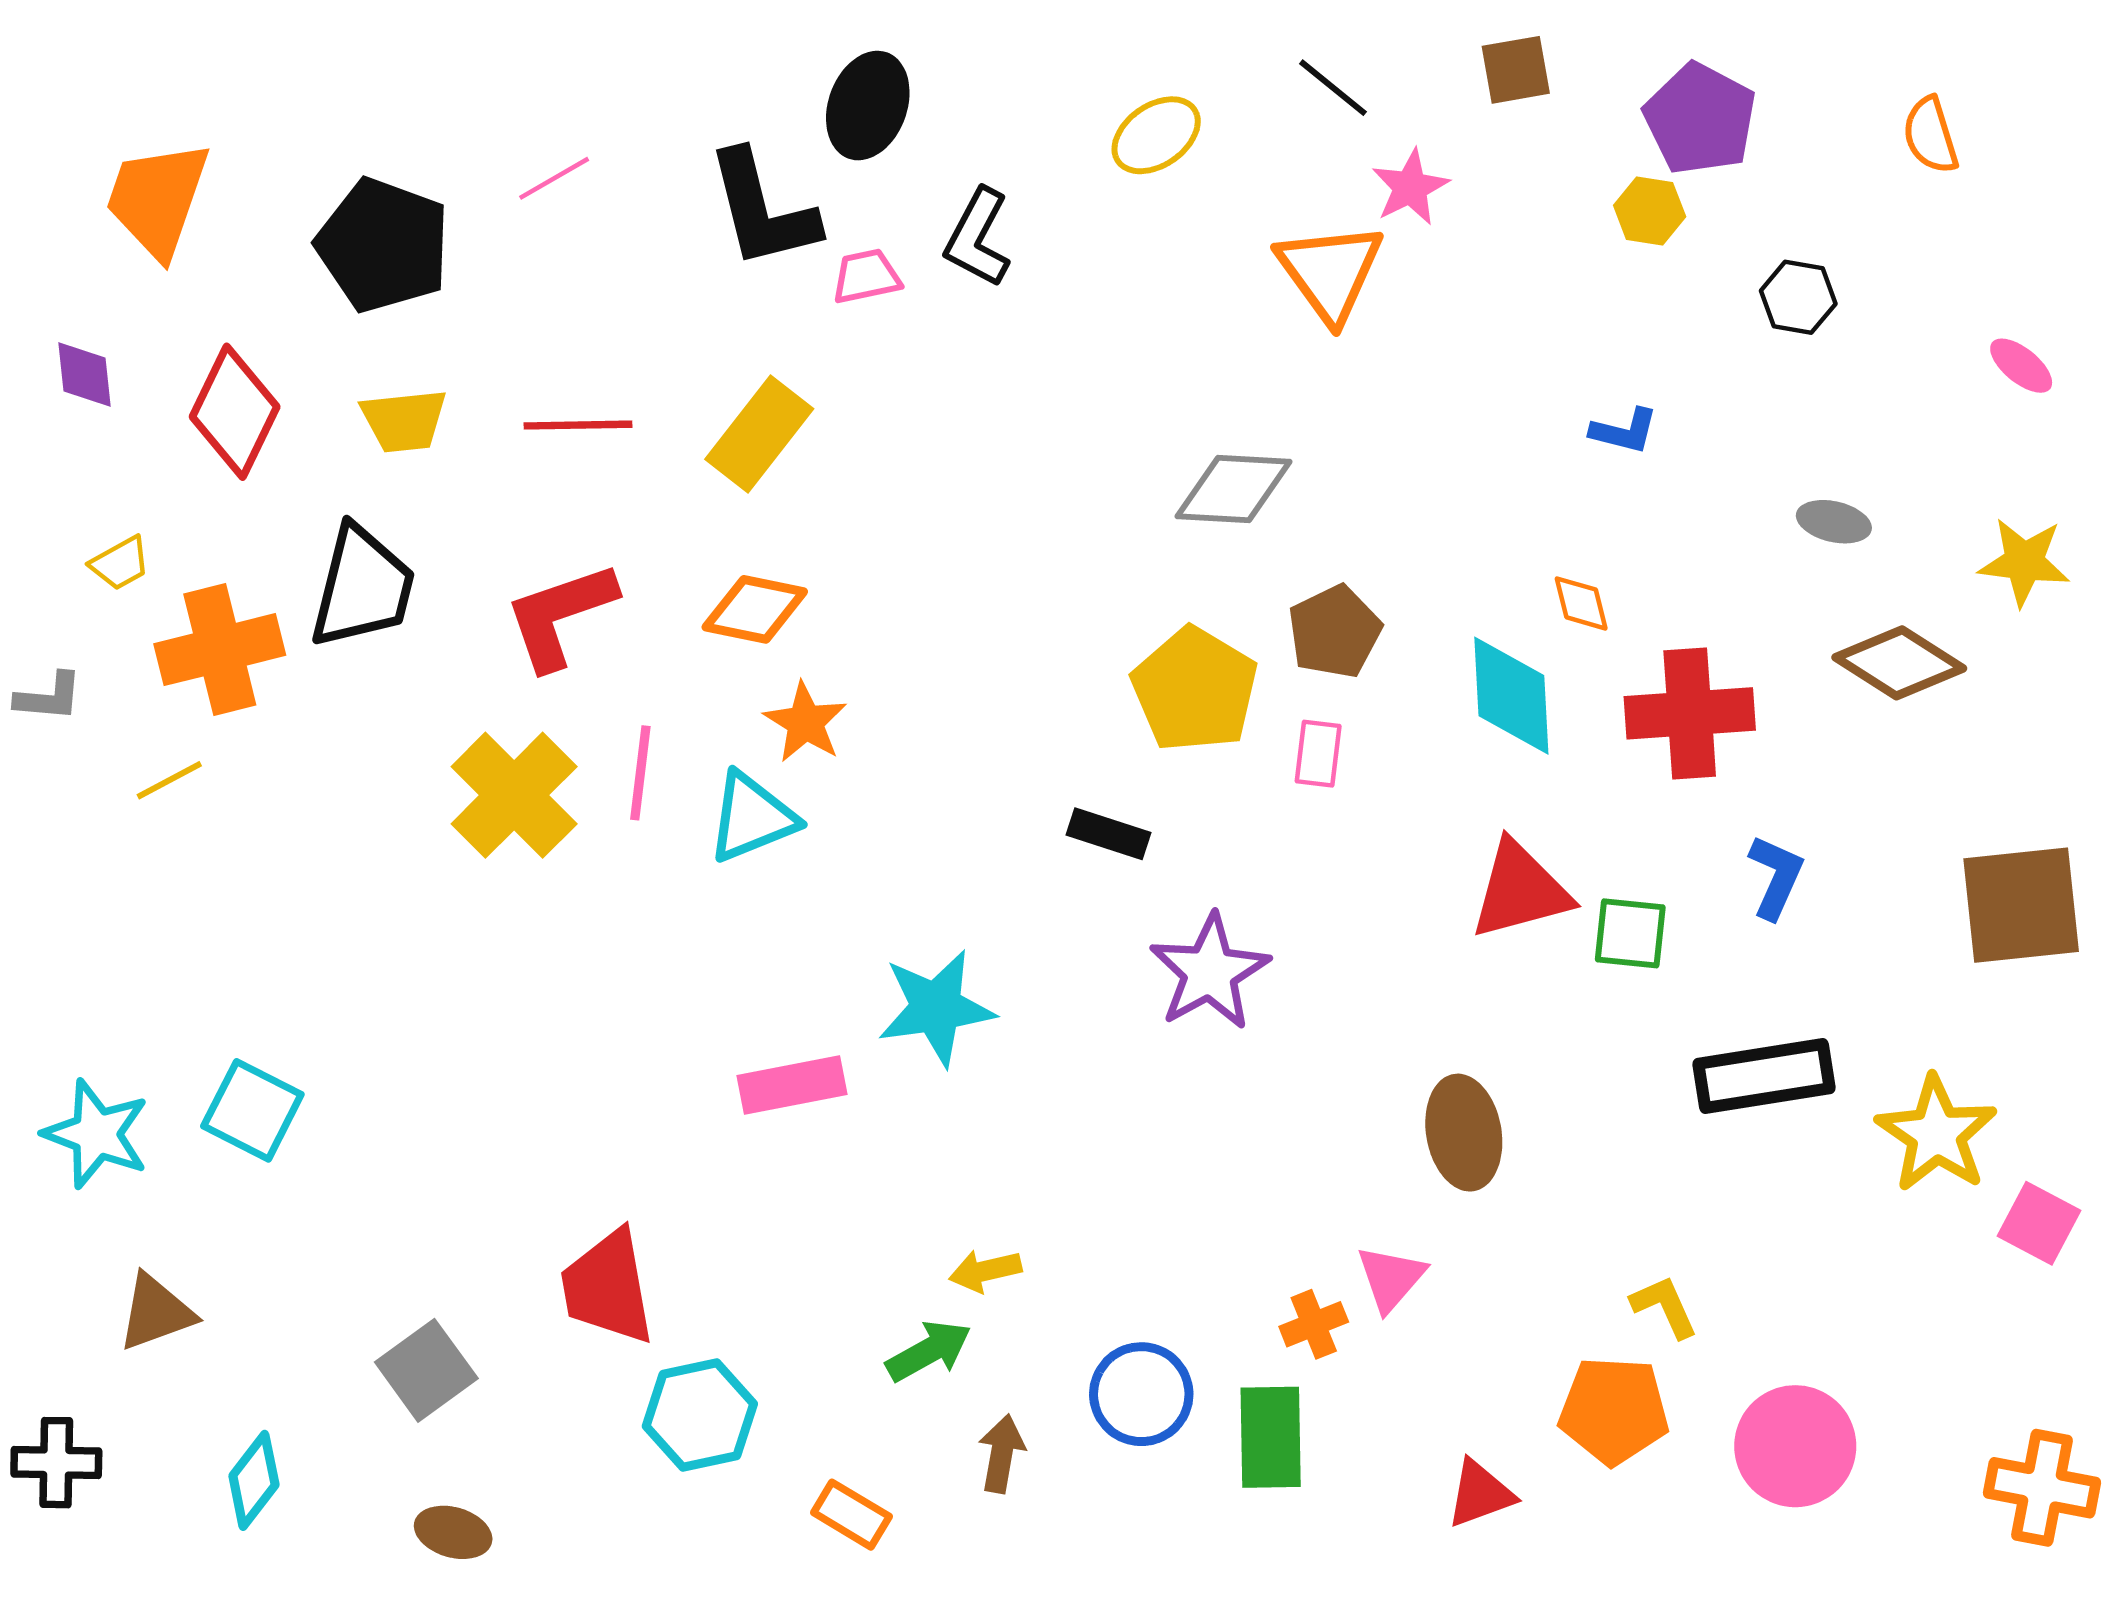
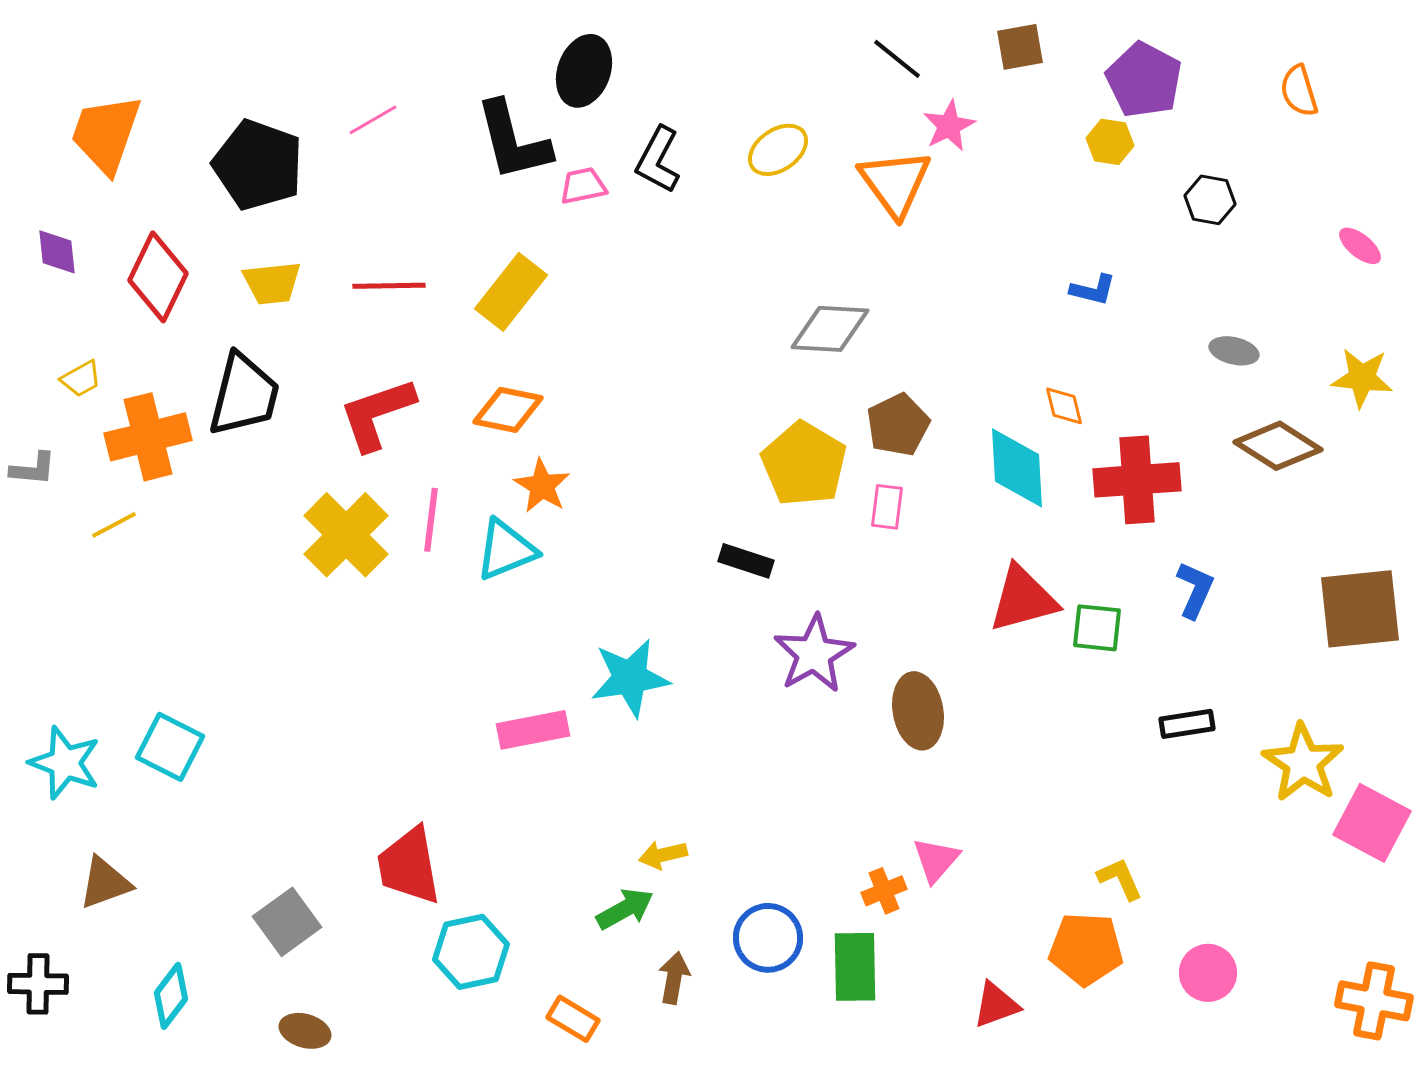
yellow ellipse: (1156, 135) -> (778, 150), moved
black rectangle: (1764, 1076) -> (1187, 724), size x0.6
brown ellipse: (1464, 1133) -> (918, 711), moved
pink square: (2039, 1223) -> (1372, 823), size x1.4
pink circle: (1795, 1446) -> (1208, 973), size x0.7

